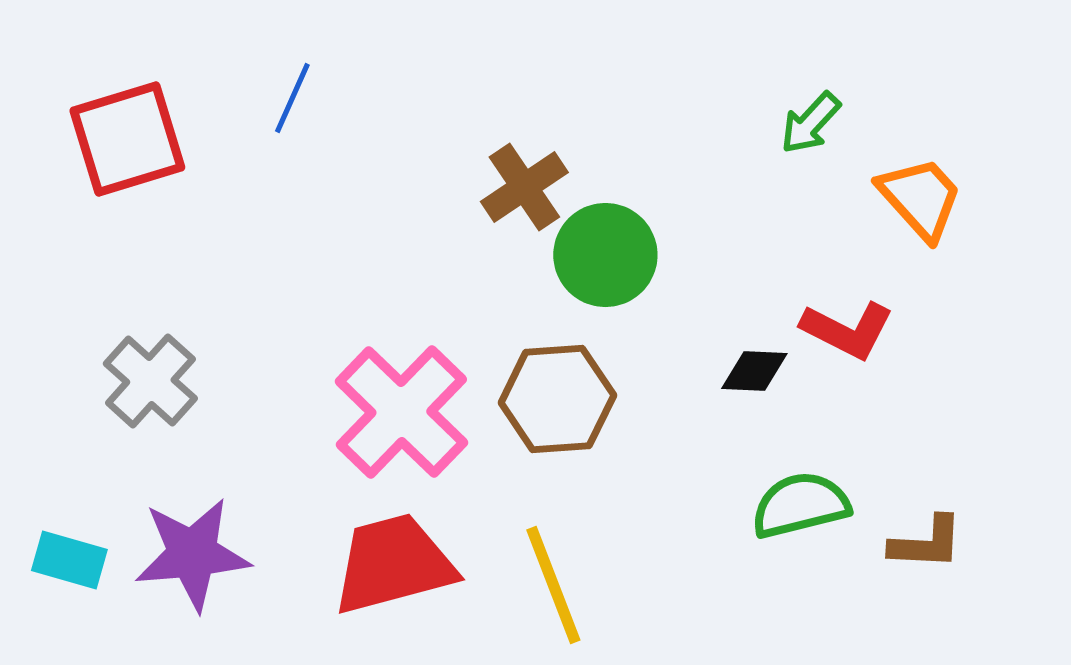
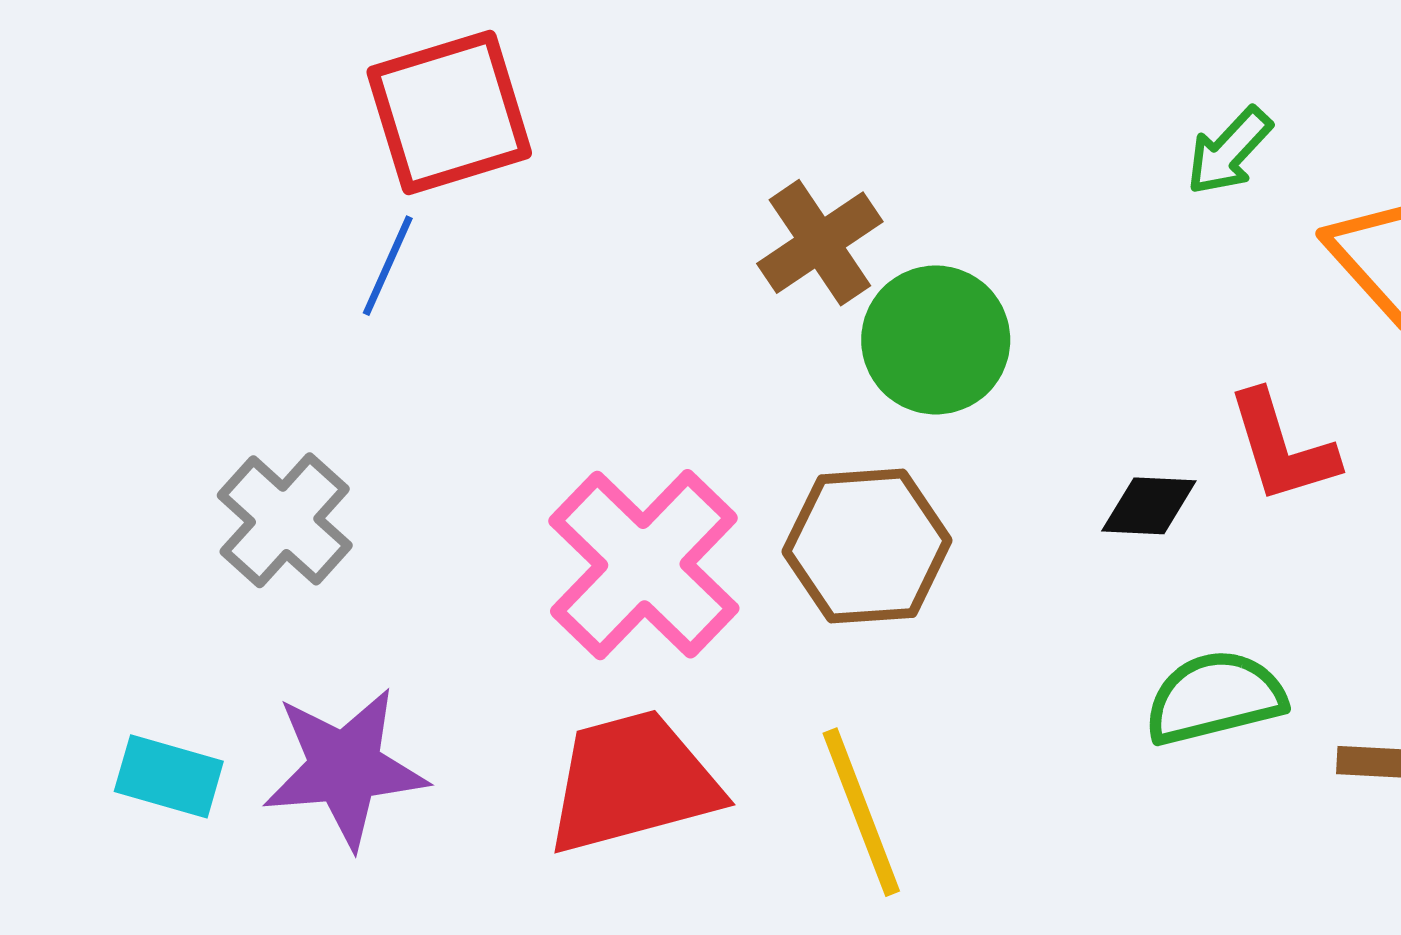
blue line: (292, 98) -> (388, 266), moved
red square: (127, 139) -> (449, 112), moved
red L-shape: (847, 330) -> (1282, 447), turned 46

